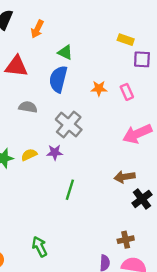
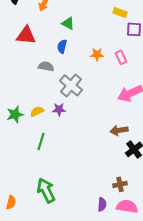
blue semicircle: (58, 79) -> (62, 46), size x0.6
gray semicircle: (28, 107) -> (46, 66), moved
green line: (70, 190) -> (41, 141), moved
green arrow: (40, 247) -> (46, 190), size x1.4

